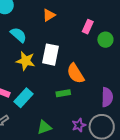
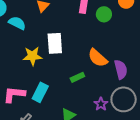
cyan semicircle: (18, 35) -> (17, 23), moved
orange semicircle: (76, 74) -> (98, 58), moved

